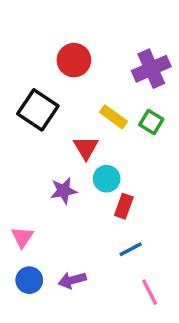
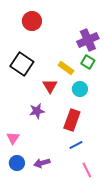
red circle: (74, 60) -> (32, 21), moved
green square: (151, 122) -> (88, 62), moved
cyan circle: (107, 179) -> (80, 89), moved
red rectangle: (124, 206) -> (72, 120), size x1.5

